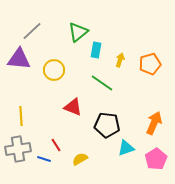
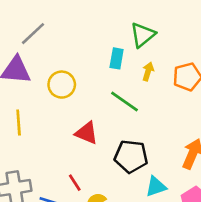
green triangle: (78, 32) -> (143, 35), moved
yellow line: (21, 116) -> (19, 122), moved
red line: (56, 145) -> (75, 183), moved

